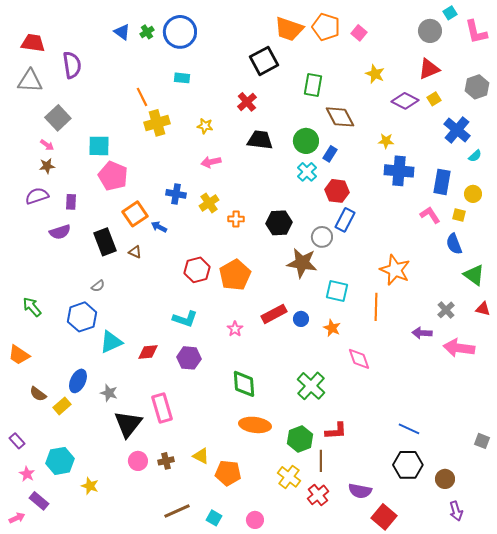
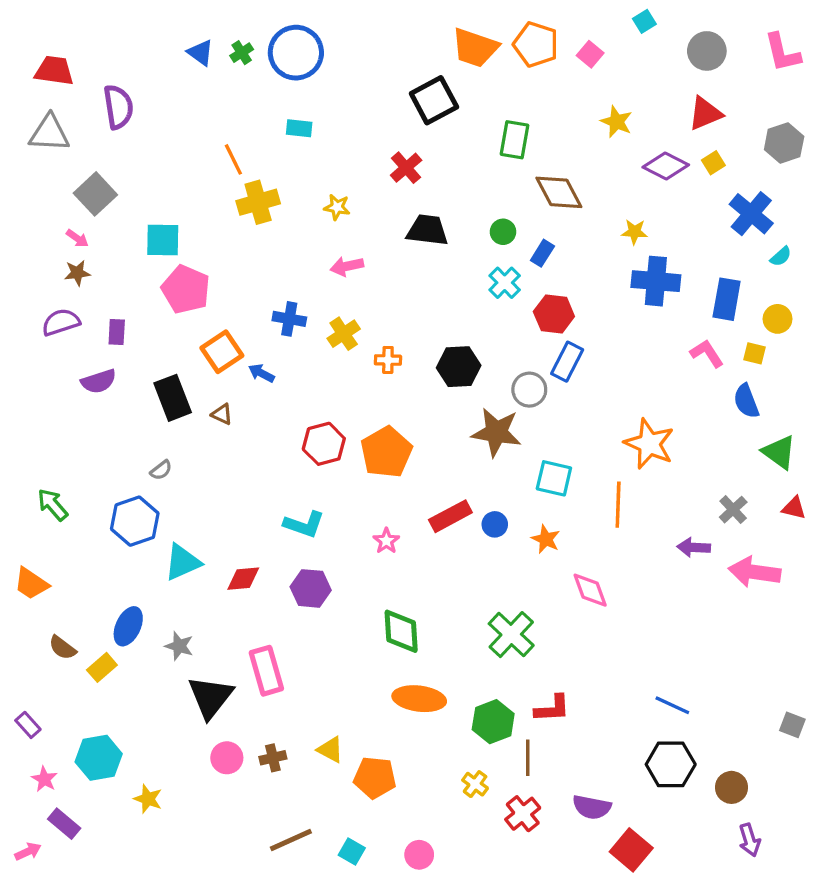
cyan square: (450, 13) -> (644, 21), moved
green circle: (306, 141) -> (503, 232), size x0.6
yellow cross: (289, 477) -> (475, 784), size x0.7

